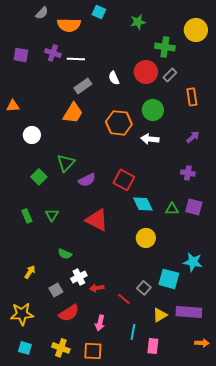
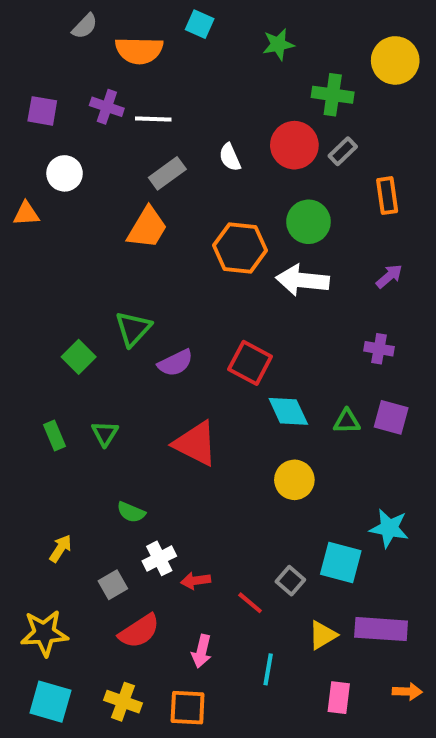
white circle: (32, 135) -> (65, 173), moved
white arrow: (150, 139) -> (302, 280), size x1.4
pink rectangle: (153, 346) -> (339, 698), moved
cyan square: (25, 348) -> (50, 702), size x1.5

